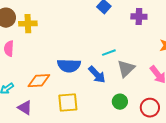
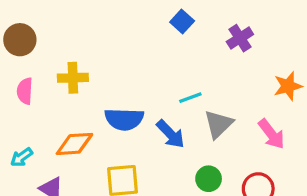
purple cross: (139, 17) -> (240, 38), turned -35
yellow cross: (28, 24) -> (73, 78), moved

